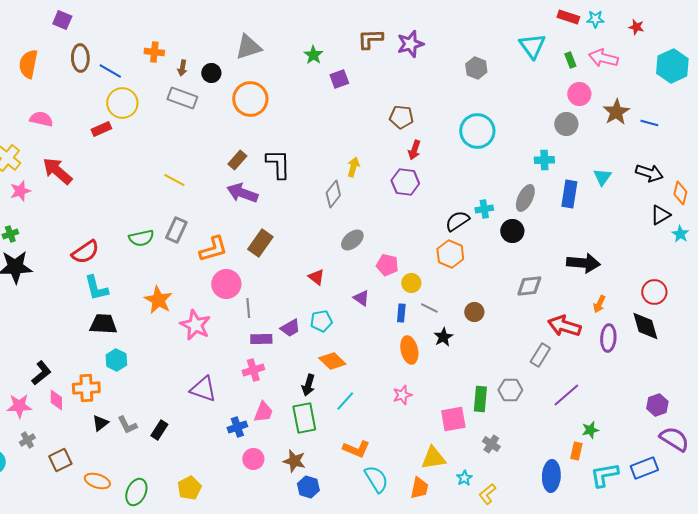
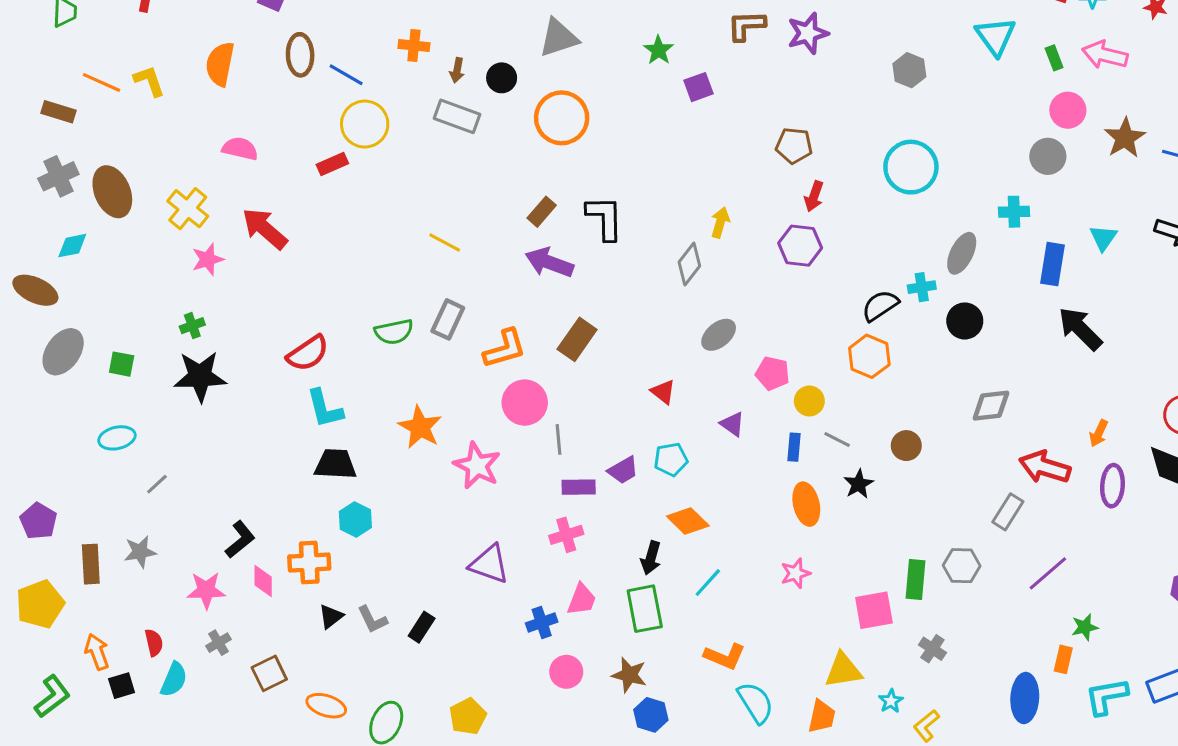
gray ellipse: (525, 198) -> (962, 253), moved
black arrow: (583, 263) -> (1080, 329), moved, turned -140

